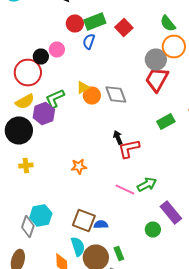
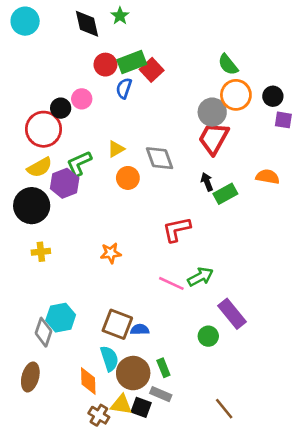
red square: (124, 28) -> (152, 70), moved
orange circle: (92, 96) -> (128, 178), moved
black arrow: (118, 138) -> (207, 182), moved

